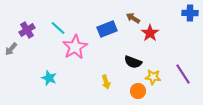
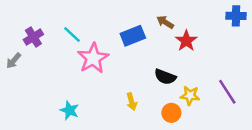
cyan star: (49, 78) -> (69, 110), moved

